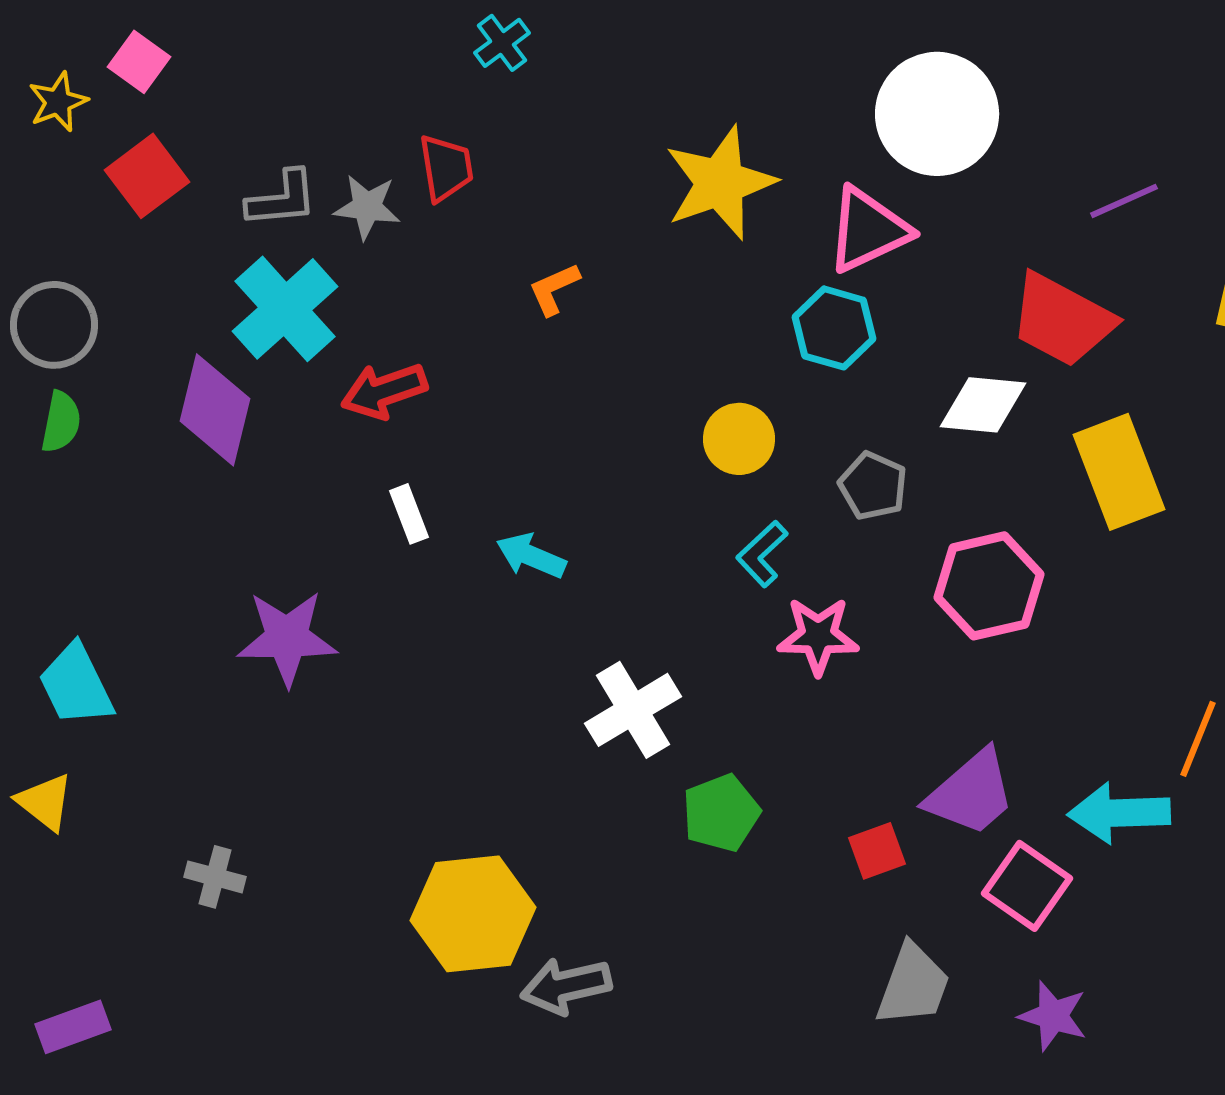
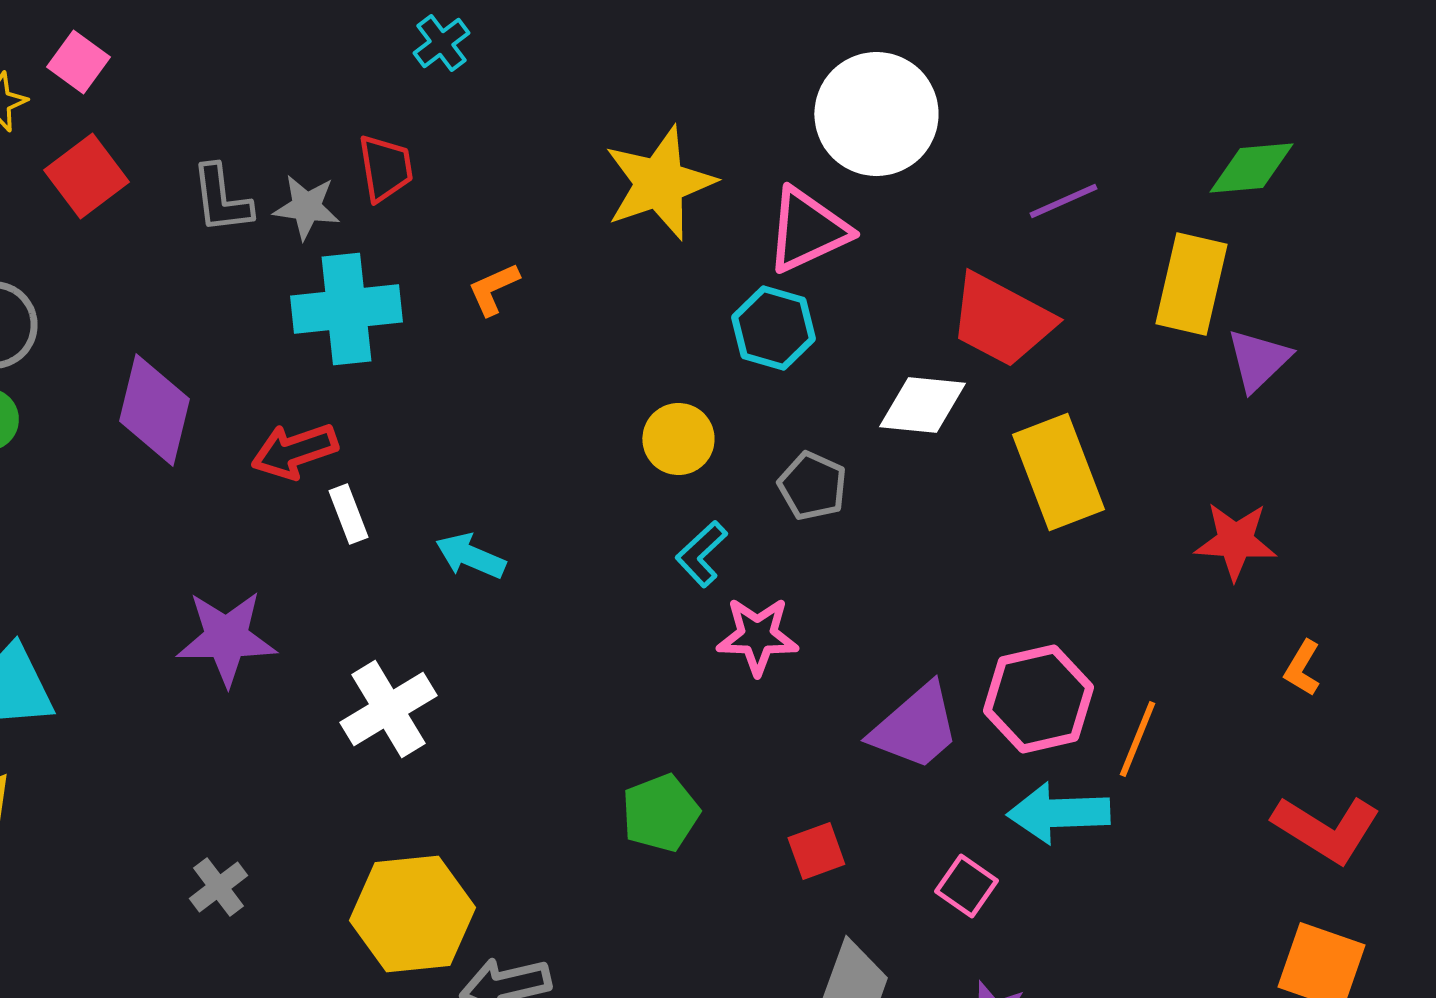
gray L-shape: (282, 199) -> (221, 199), turned 88
cyan cross: (285, 309) -> (346, 309), moved, turned 36
red arrow: (384, 391) -> (294, 451), moved
pink hexagon: (989, 586) -> (1038, 699), moved
white cross: (633, 710) -> (388, 709), moved
purple trapezoid: (971, 793) -> (915, 727), moved
gray cross: (215, 877) -> (218, 887), moved, turned 38
pink square: (1027, 886) -> (966, 886), size x0.7

